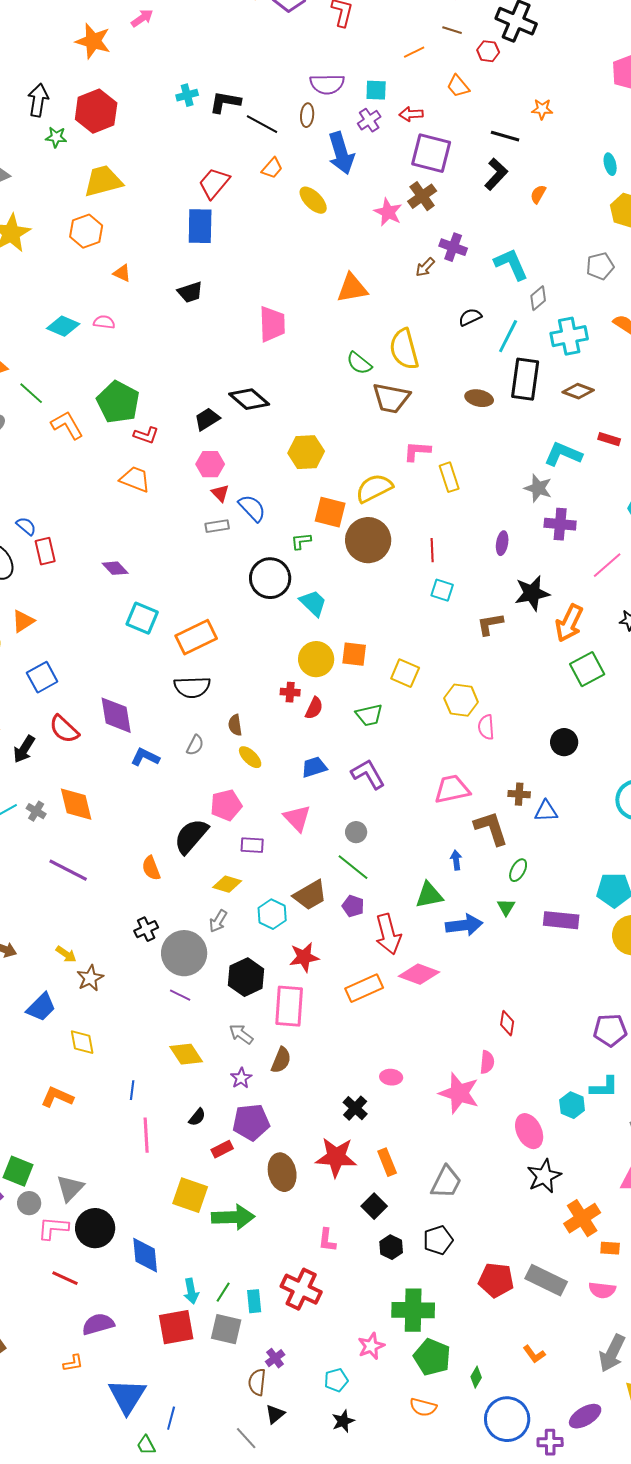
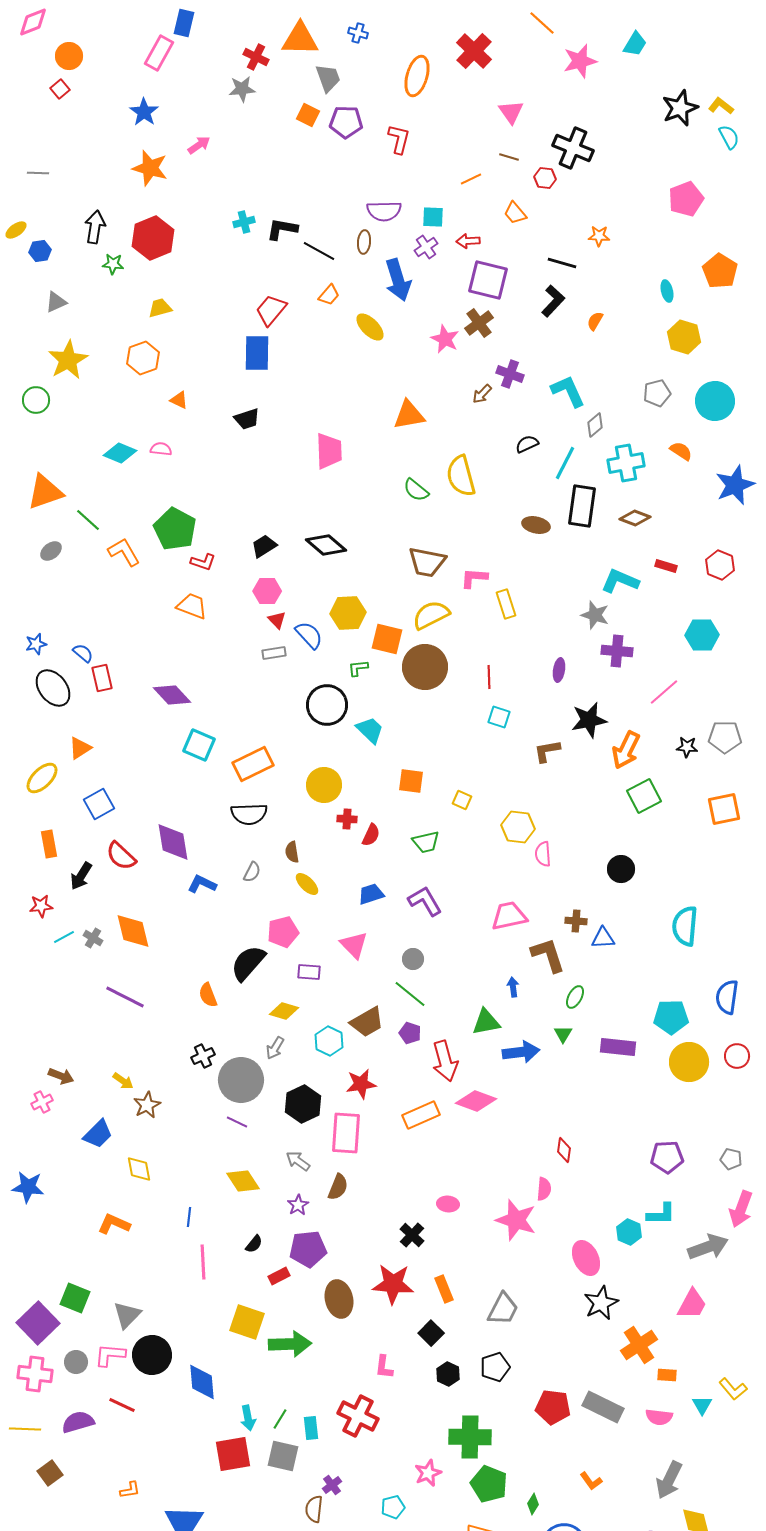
yellow trapezoid: (103, 181) -> (160, 308), size x0.6
brown trapezoid: (391, 398) -> (427, 562), moved
black diamond: (249, 399) -> (326, 545), moved
yellow hexagon: (306, 452) -> (348, 613), moved
purple diamond: (115, 568) -> (172, 695), size x1.4
yellow circle: (316, 659) -> (324, 785), moved
yellow square: (405, 673) -> (462, 800), size x0.7
gray circle: (29, 1203) -> (76, 1362), moved
purple semicircle: (98, 1324) -> (78, 1422), moved

